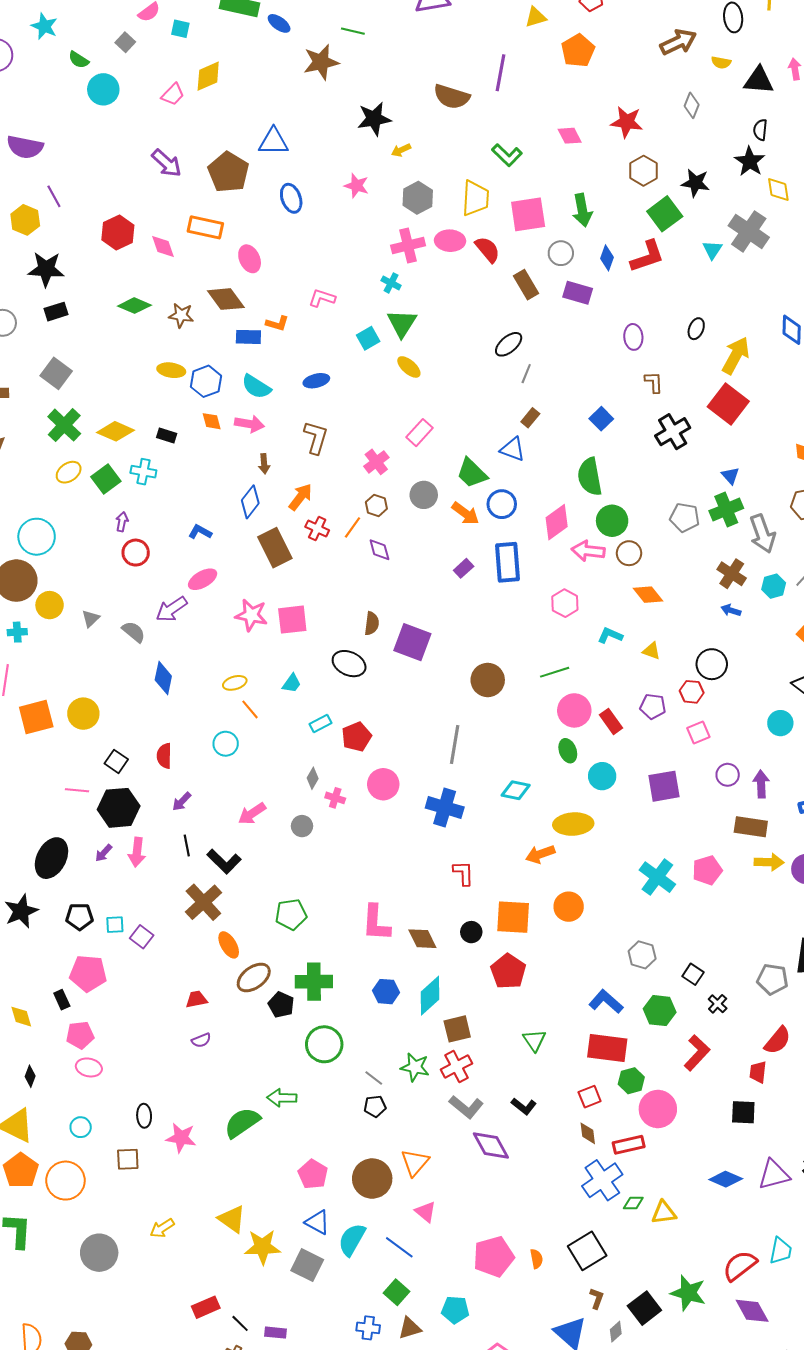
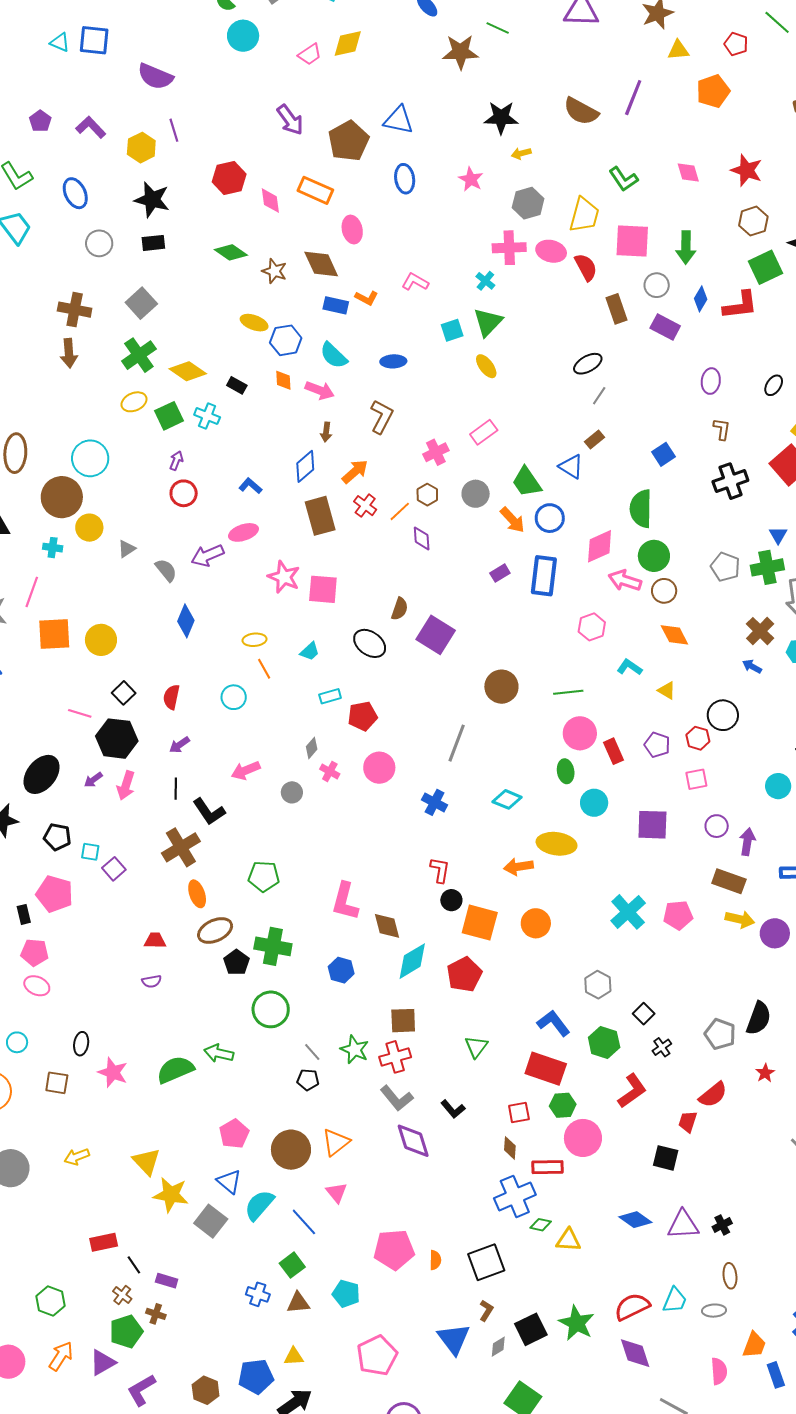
blue cross: (445, 808) -> (435, 802), size x0.7
black circle: (471, 932) -> (451, 900), moved
cyan diamond: (430, 996) -> (412, 961), moved

